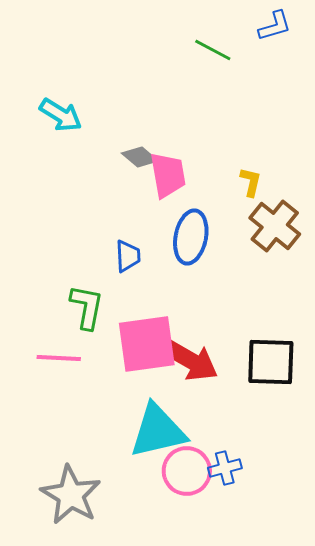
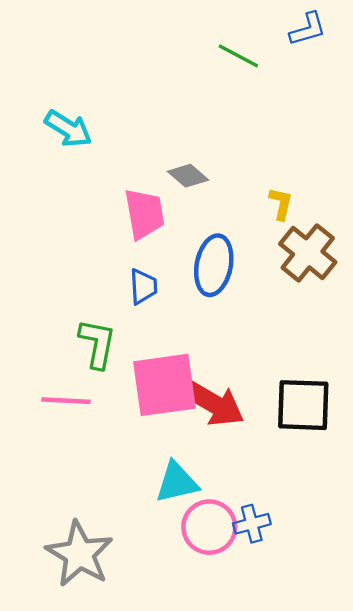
gray diamond: (140, 157) -> (188, 176), moved
pink trapezoid: (168, 175) -> (144, 214), moved
cyan triangle: (158, 431) -> (177, 482), size x0.7

